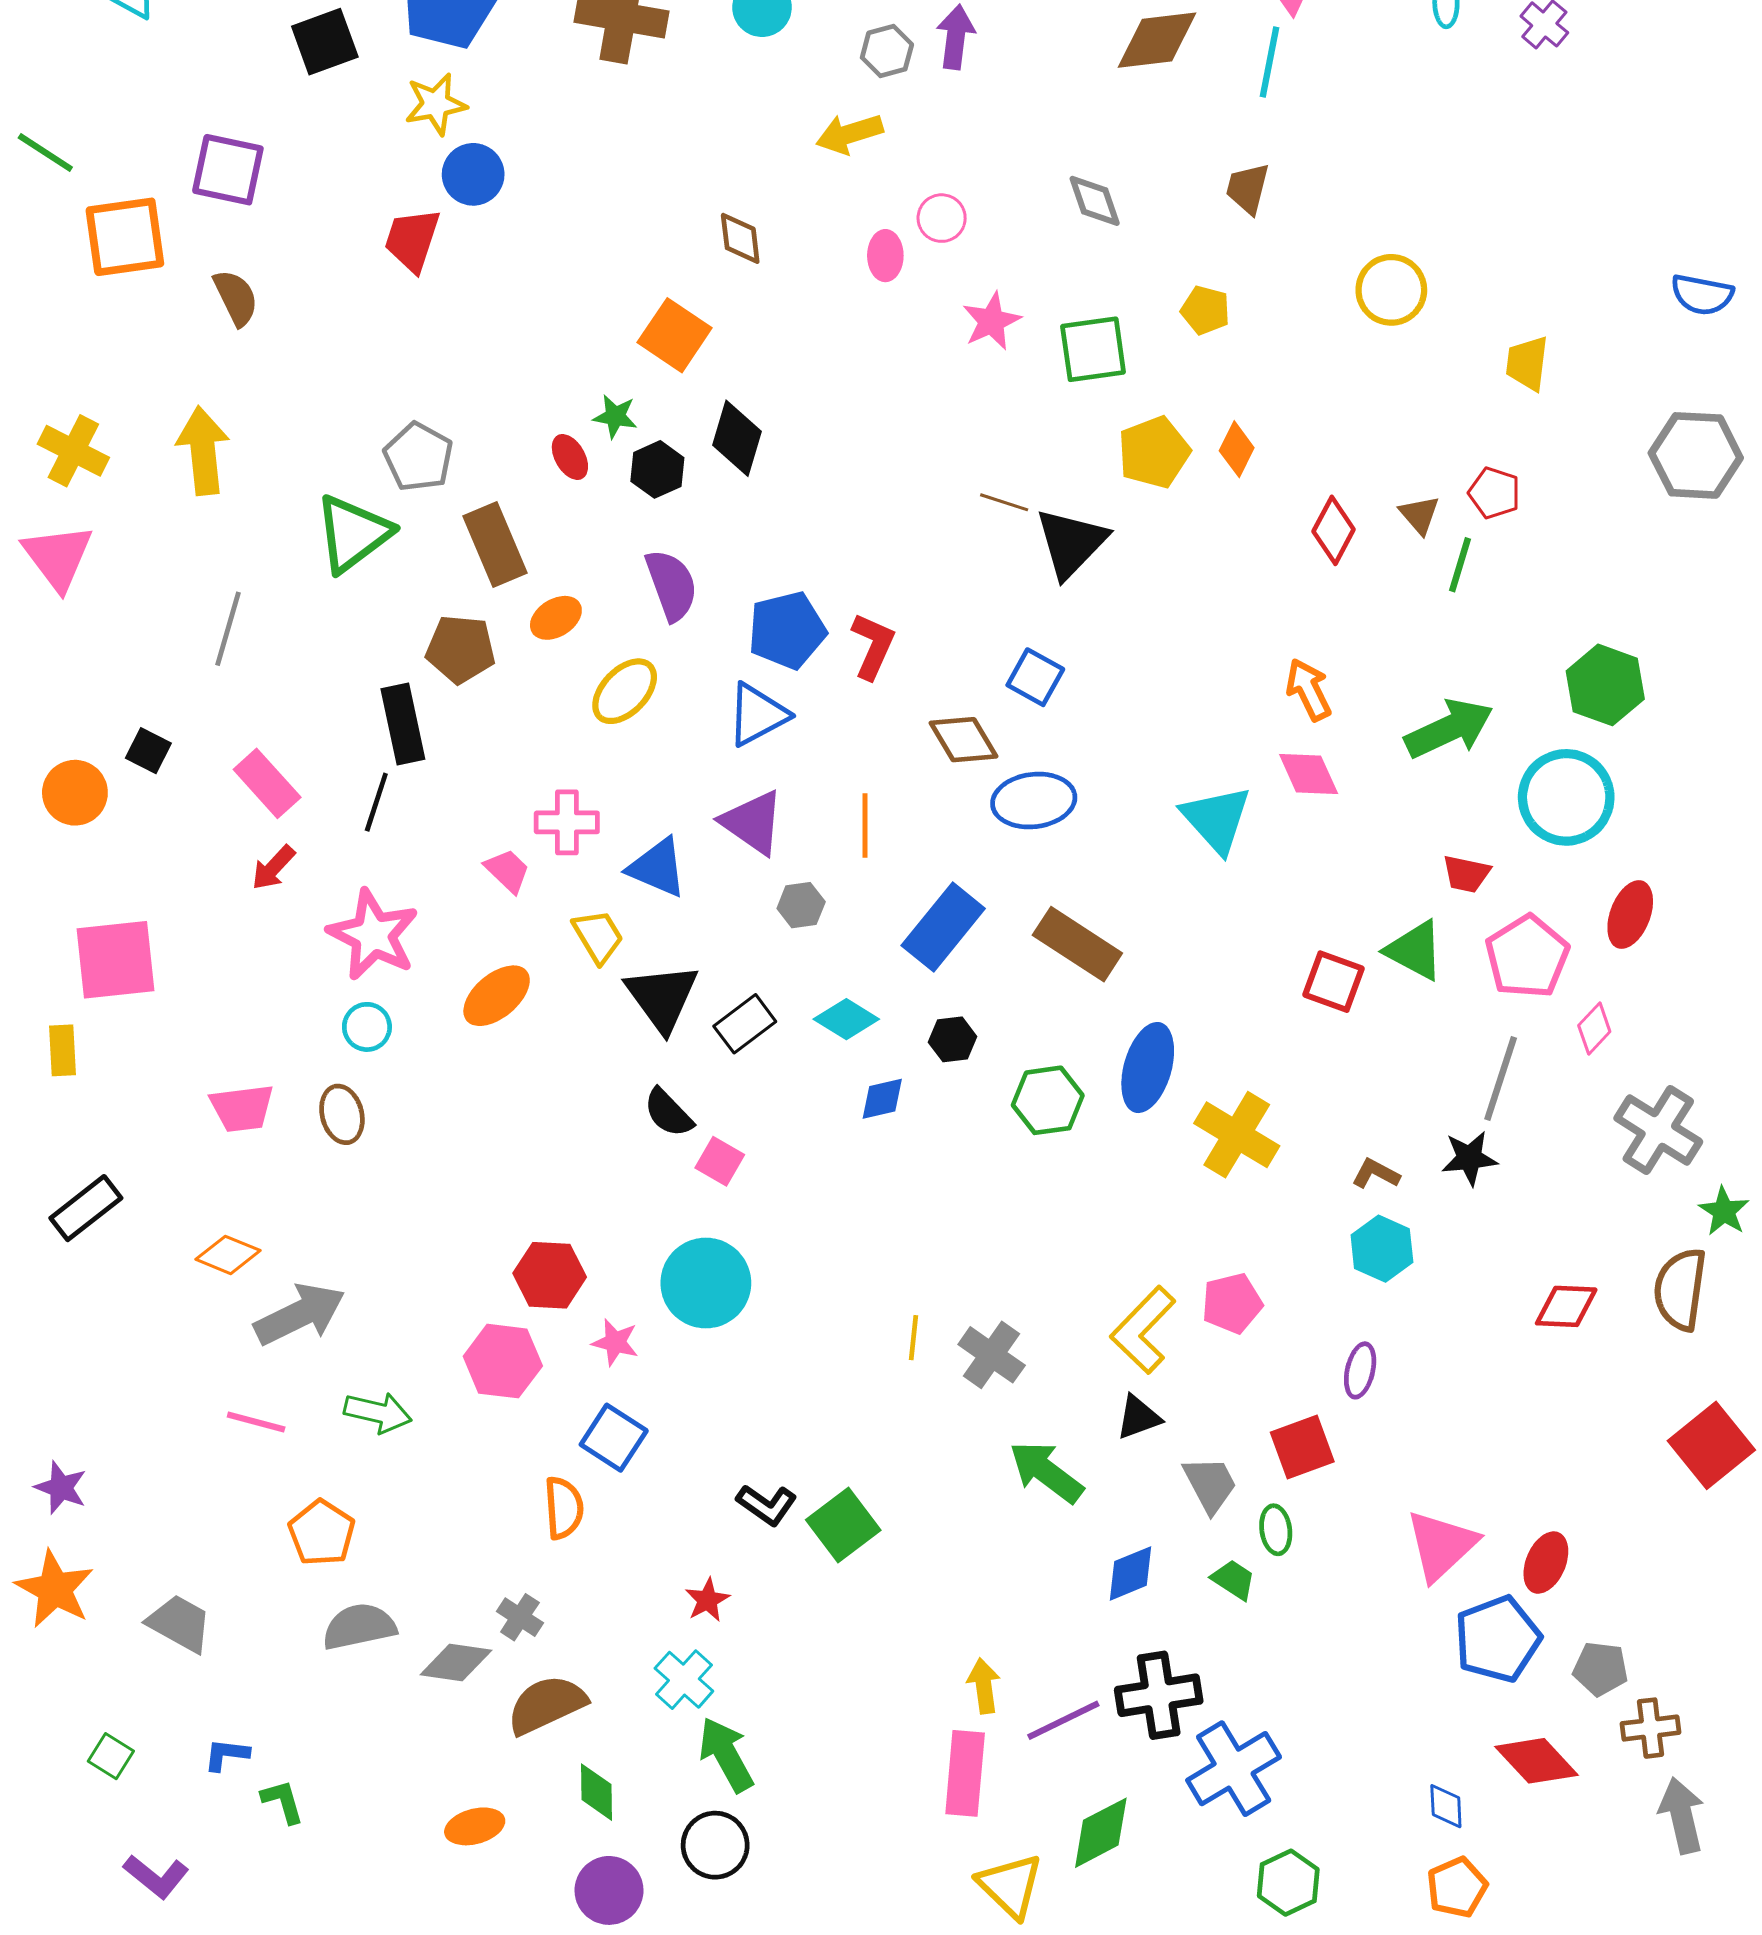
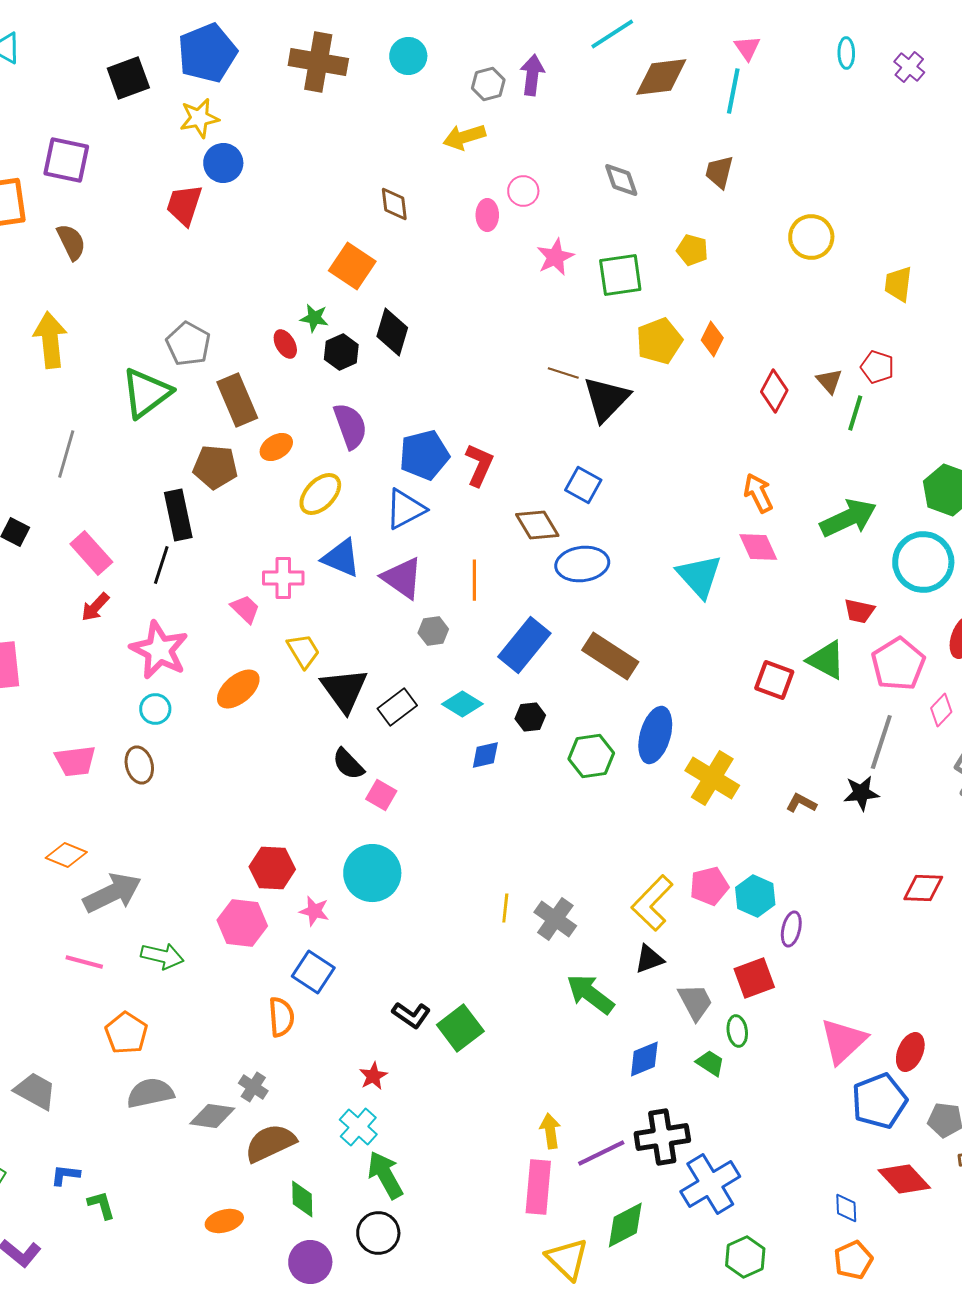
blue triangle: (657, 868) -> (341, 558), moved
cyan hexagon: (1382, 1249) -> (755, 896), moved

